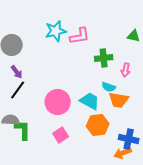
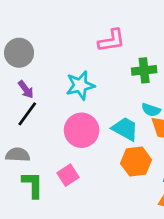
cyan star: (56, 31) -> (80, 85), moved
green L-shape: (23, 130) -> (33, 185), moved
pink square: (61, 135) -> (68, 175), moved

